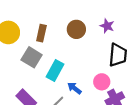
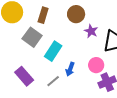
purple star: (107, 26) -> (91, 31), moved
blue arrow: (74, 88) -> (70, 69), turned -112

